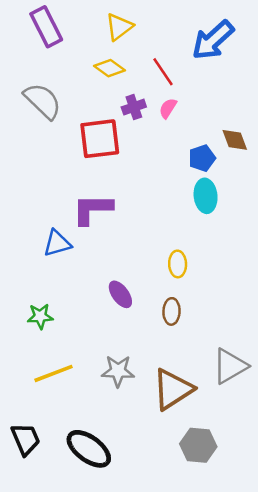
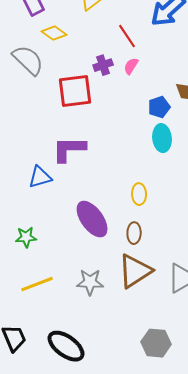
yellow diamond: (109, 68) -> (54, 33), moved
purple ellipse: (120, 294) -> (92, 219), size x1.6
brown triangle: (173, 389) -> (135, 271), moved

